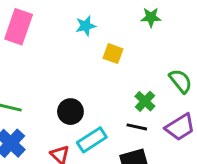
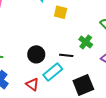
black line: (137, 127) -> (66, 55), moved

